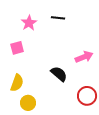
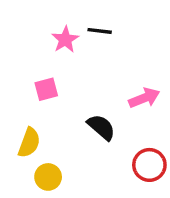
pink star: (29, 23) -> (65, 40), moved
pink square: (17, 48) -> (46, 89), moved

